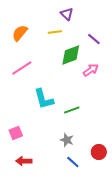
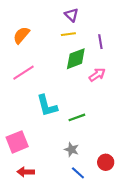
yellow line: (55, 32) -> (68, 34), moved
purple line: (94, 39) -> (100, 42), turned 40
pink square: (16, 133) -> (17, 142), size x1.5

